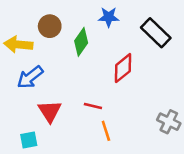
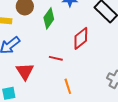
red line: (93, 106) -> (56, 58), moved

